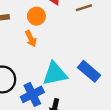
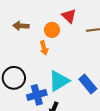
cyan triangle: (55, 74) -> (59, 81), turned -30

